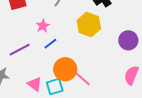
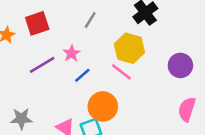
purple line: (20, 50) -> (42, 65), moved
pink line: (82, 79) -> (121, 72), moved

